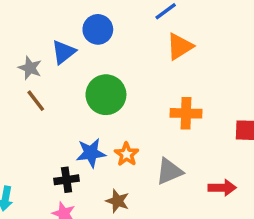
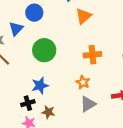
orange star: (126, 154) -> (83, 82), moved
gray triangle: (169, 171) -> (88, 104), moved
brown star: (117, 201) -> (48, 112), moved

